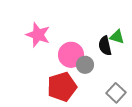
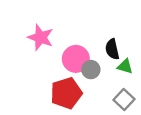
green triangle: (117, 37) -> (125, 66), moved

